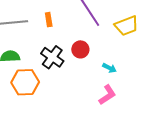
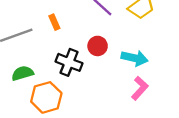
cyan arrow: (109, 68) -> (135, 58), size x1.6

